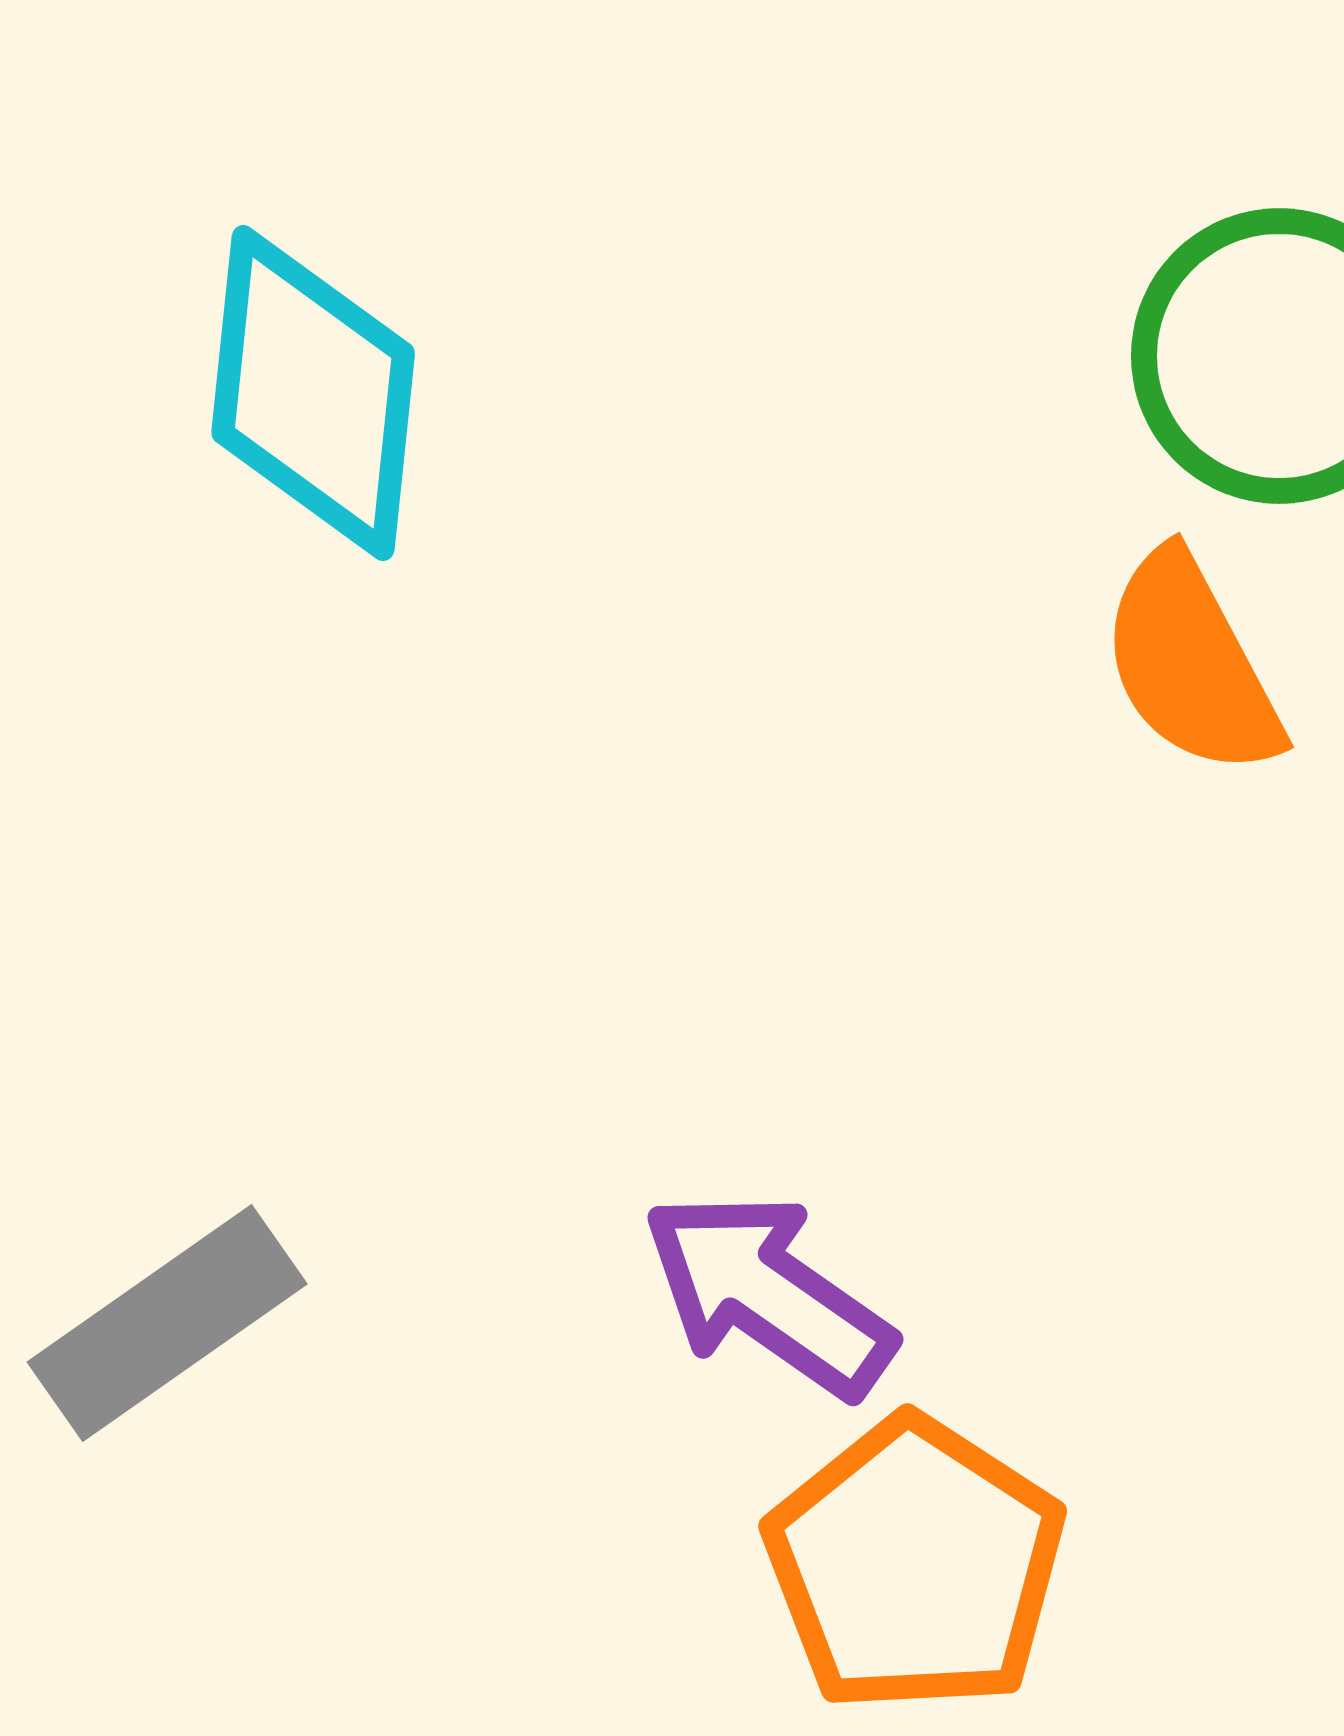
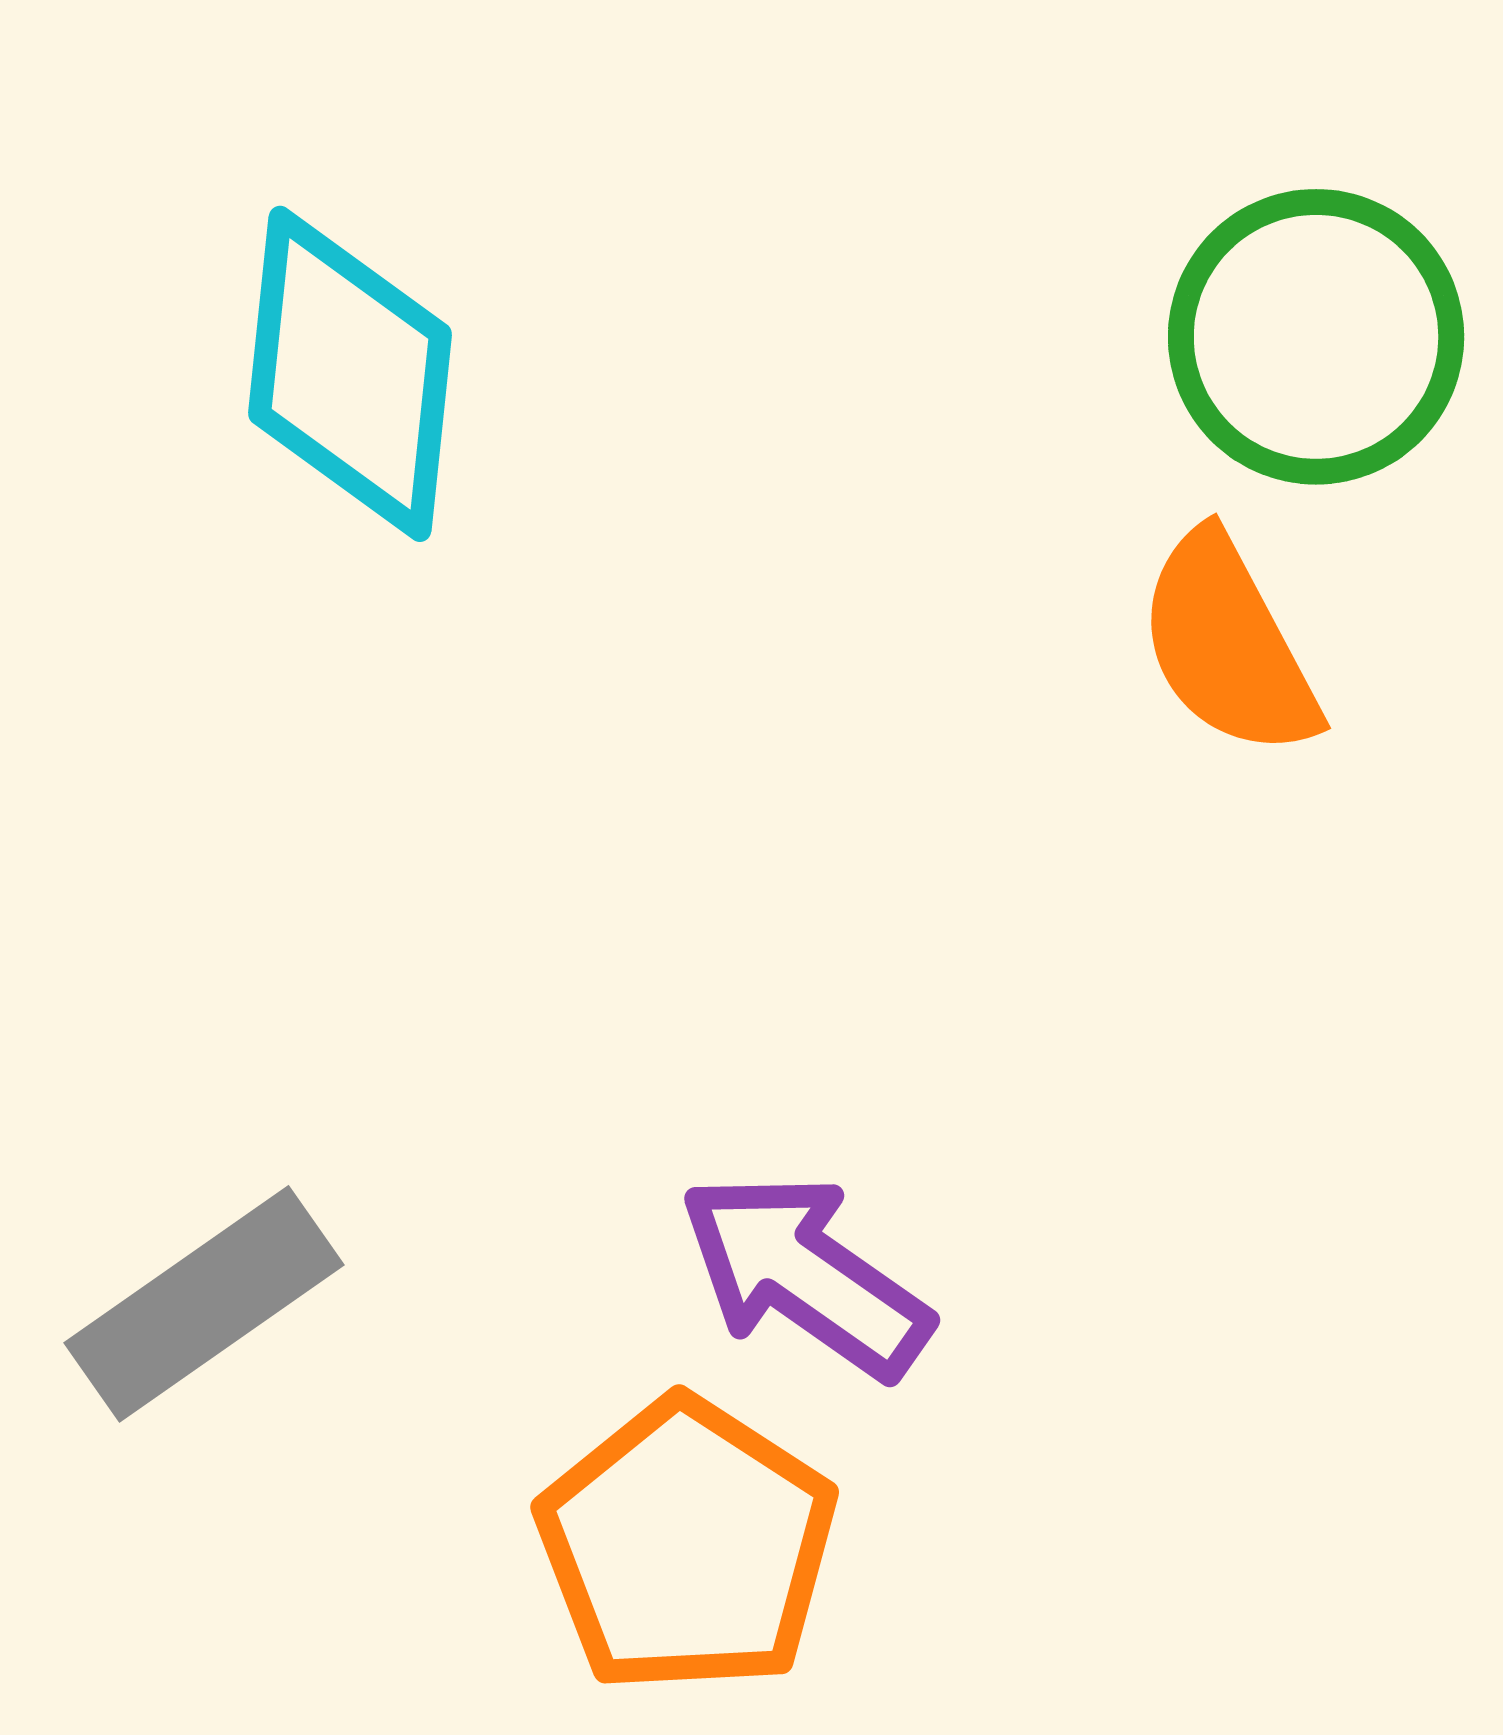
orange pentagon: (915, 1565) -> (687, 1546), moved

